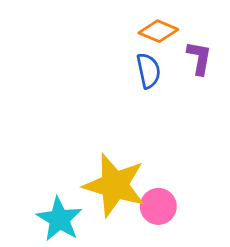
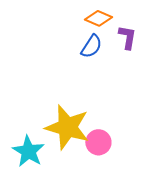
blue semicircle: (148, 71) -> (91, 46), turned 45

